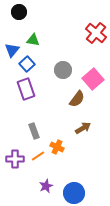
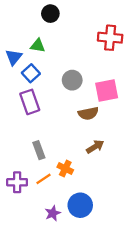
black circle: (19, 12) -> (50, 14), moved
red cross: (96, 33) -> (110, 38), turned -35
pink square: (93, 79) -> (107, 90), turned 30
brown semicircle: (77, 99) -> (88, 113), turned 42
blue circle: (74, 193) -> (80, 205), moved

